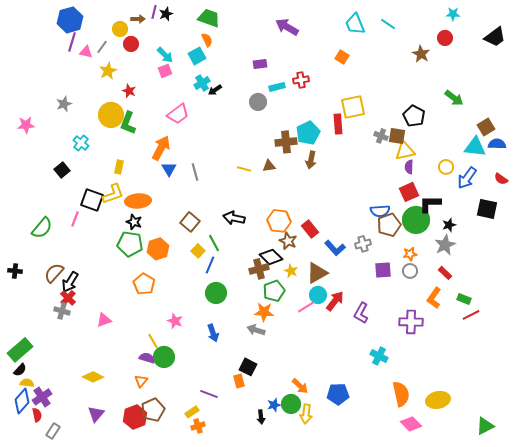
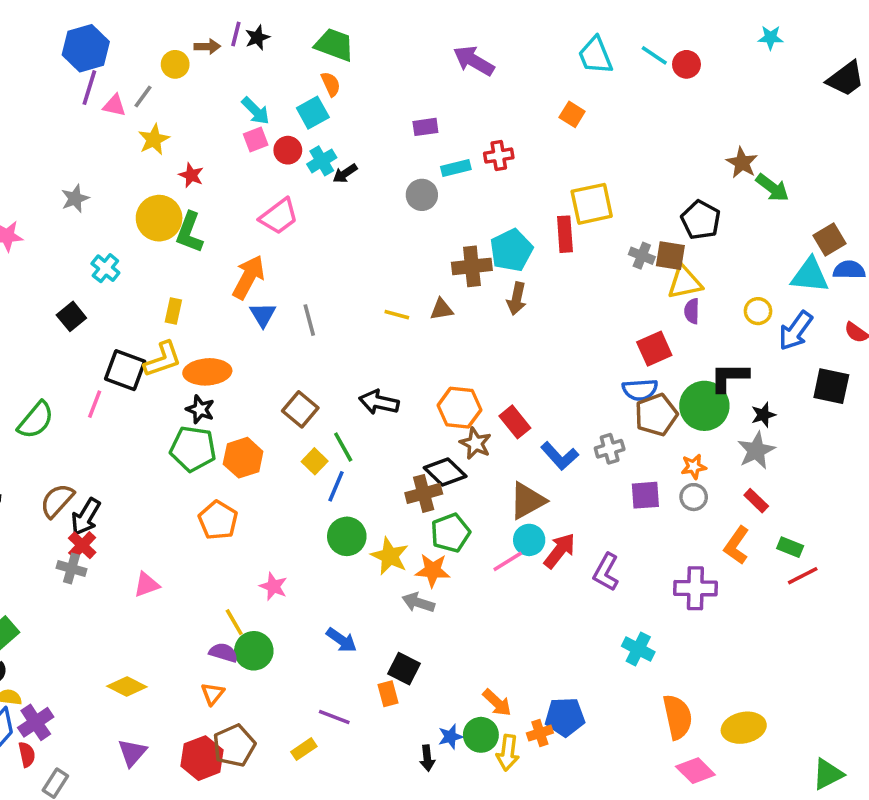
red circle: (445, 38) -> (686, 64), moved
red circle: (131, 44) -> (288, 150), moved
brown star: (421, 54) -> (742, 163), moved
red square: (409, 192) -> (654, 349), moved
yellow star: (291, 271) -> (390, 556), moved, size x1.5
blue arrow: (213, 333) -> (341, 640), moved, turned -36
orange cross: (198, 426) -> (540, 733), moved

